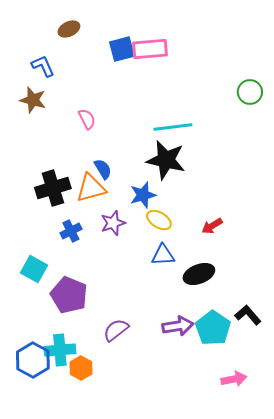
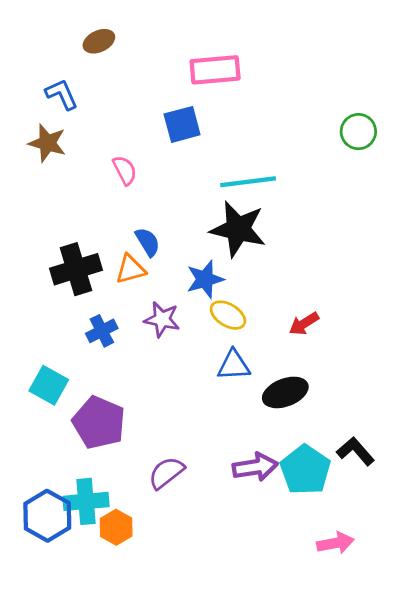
blue square: (122, 49) -> (182, 124), moved
orange triangle: (91, 188) -> (130, 269), size x0.7
purple star: (113, 223) -> (162, 319), turned 30

